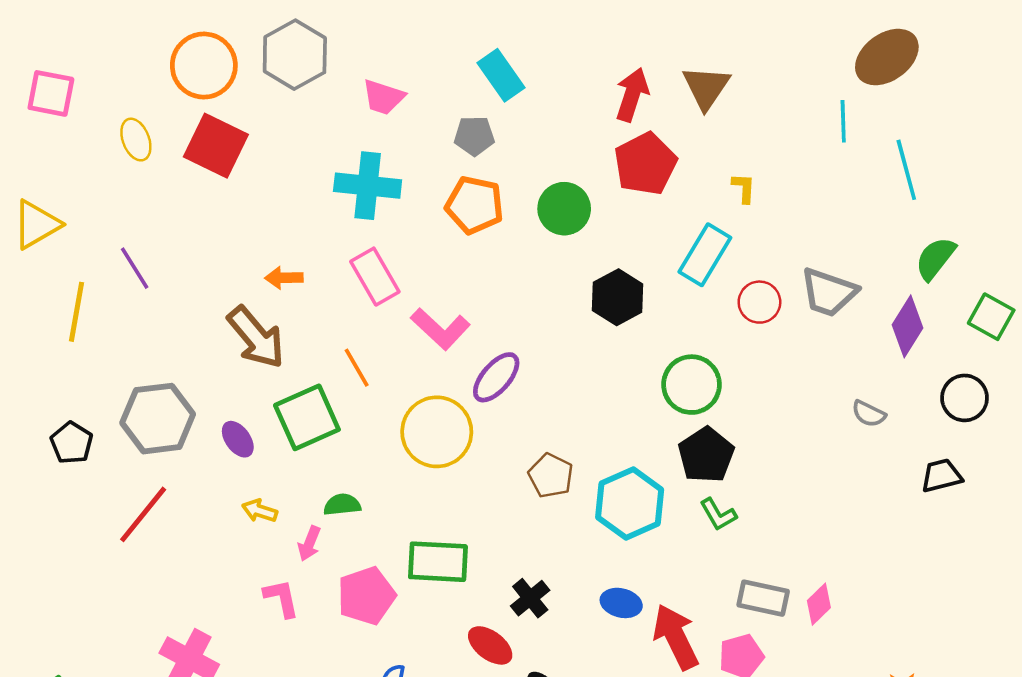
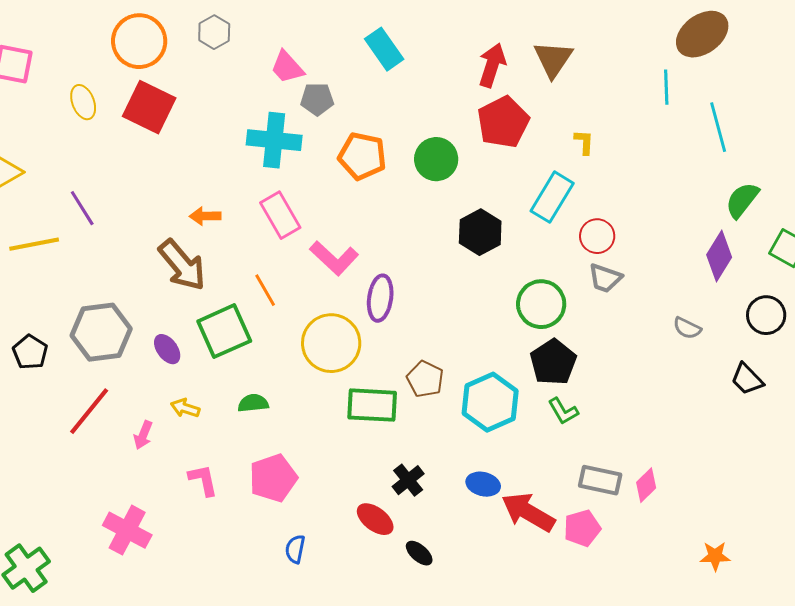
gray hexagon: (295, 55) -> (214, 32), size x0.6
pink trapezoid: (383, 97) -> (287, 67), turned 30
gray pentagon: (474, 136) -> (317, 99), moved
gray trapezoid: (829, 292) -> (605, 278), moved, size x0.7
yellow line: (76, 312) -> (34, 244), turned 69
purple ellipse: (496, 377) -> (380, 298), turned -33
black trapezoid: (941, 476) -> (747, 379), turned -120
pink arrow: (309, 544) -> (143, 435), moved
green rectangle: (438, 562) -> (372, 405), moved
red arrow: (676, 637) -> (528, 512), turned -34

